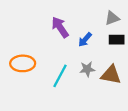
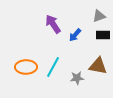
orange ellipse: (23, 63) -> (26, 67), moved
gray star: (87, 69) -> (77, 78), moved

